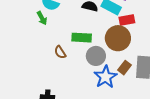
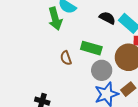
green arrow: (42, 18) -> (55, 19), size x1.5

